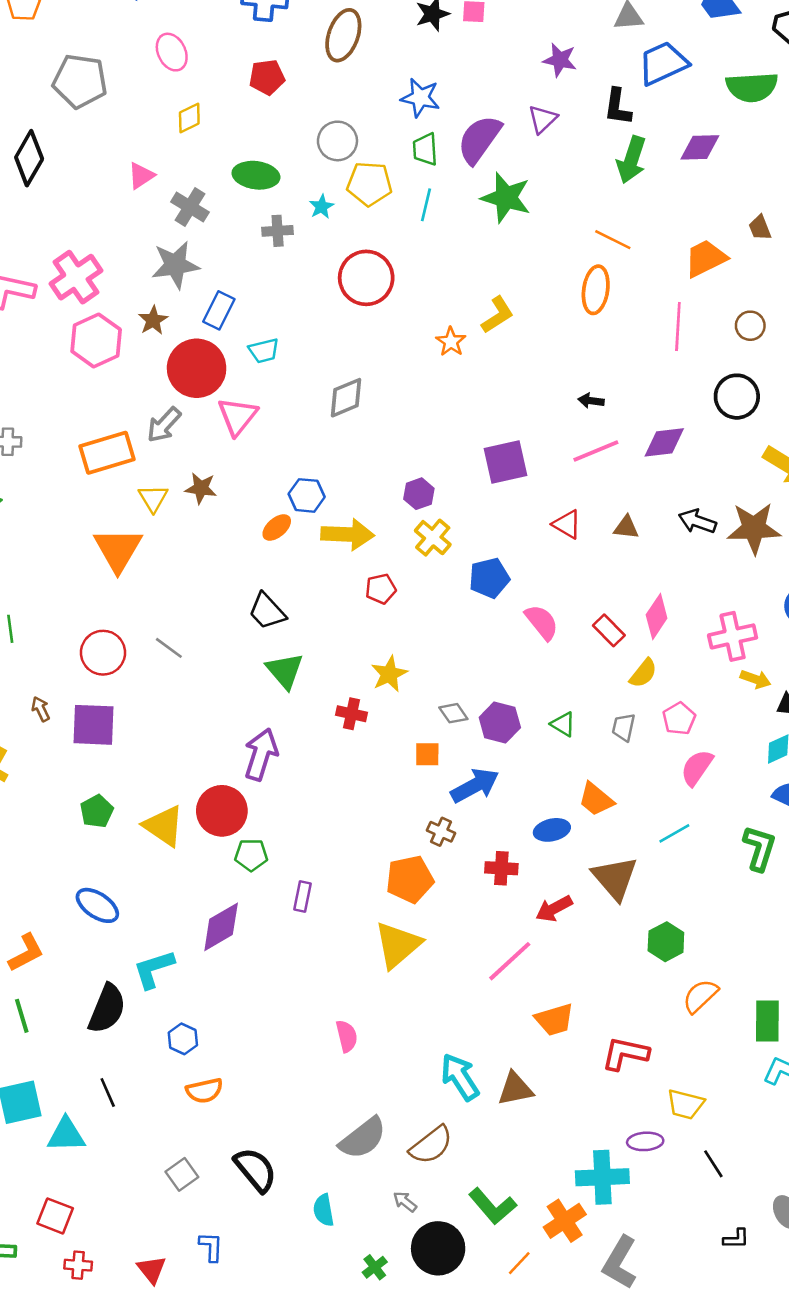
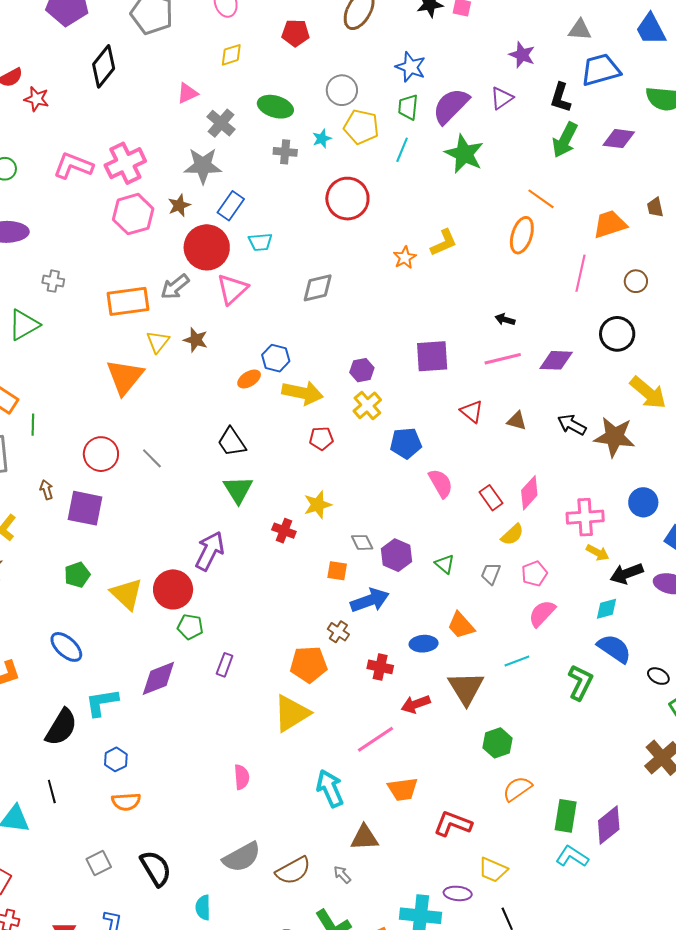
cyan arrow: (460, 1077) -> (330, 788), moved
gray arrow: (405, 1202) -> (342, 875), moved

